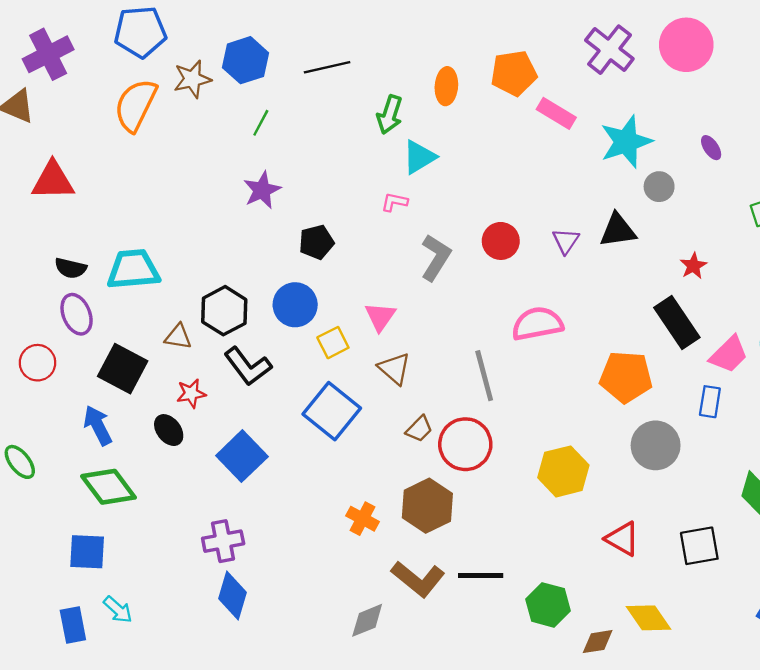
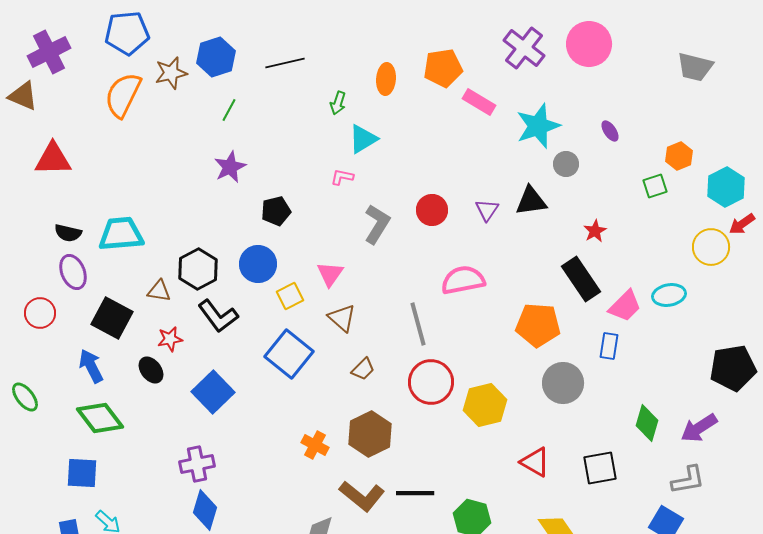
green arrow: (390, 115) -> (338, 103), size x0.7
red circle: (465, 444) -> (431, 382), moved

